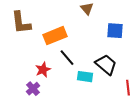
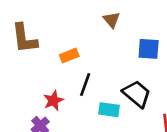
orange rectangle: (55, 36) -> (69, 56), size x0.6
black line: (67, 58) -> (85, 85), turned 60

